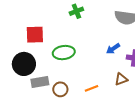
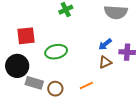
brown triangle: (121, 79) -> (105, 62), moved
gray rectangle: (40, 82) -> (34, 83), turned 30

